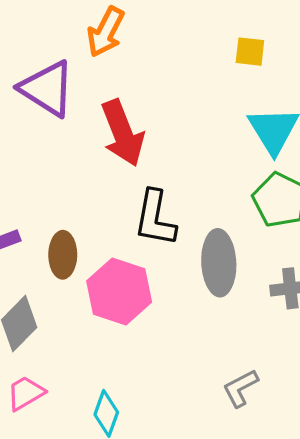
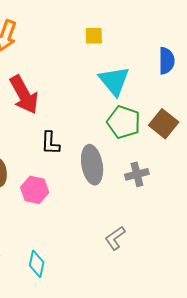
black L-shape: (155, 218) -> (50, 143), size x0.7
pink hexagon: (119, 292) -> (35, 190), size x0.7

